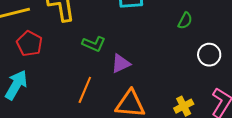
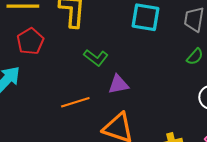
orange line: (85, 90) -> (75, 102), turned 36

